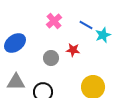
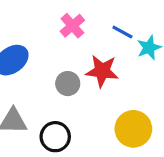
red star: (73, 50) -> (102, 71), size x1.5

